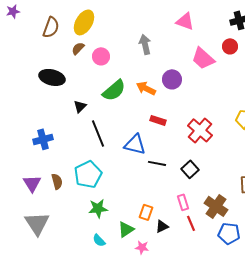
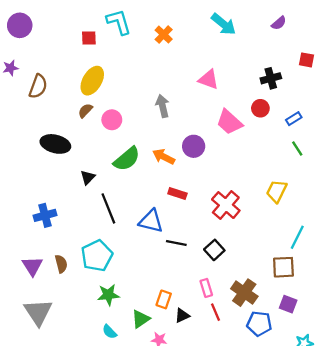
brown semicircle: (51, 27) -> (38, 86), moved

